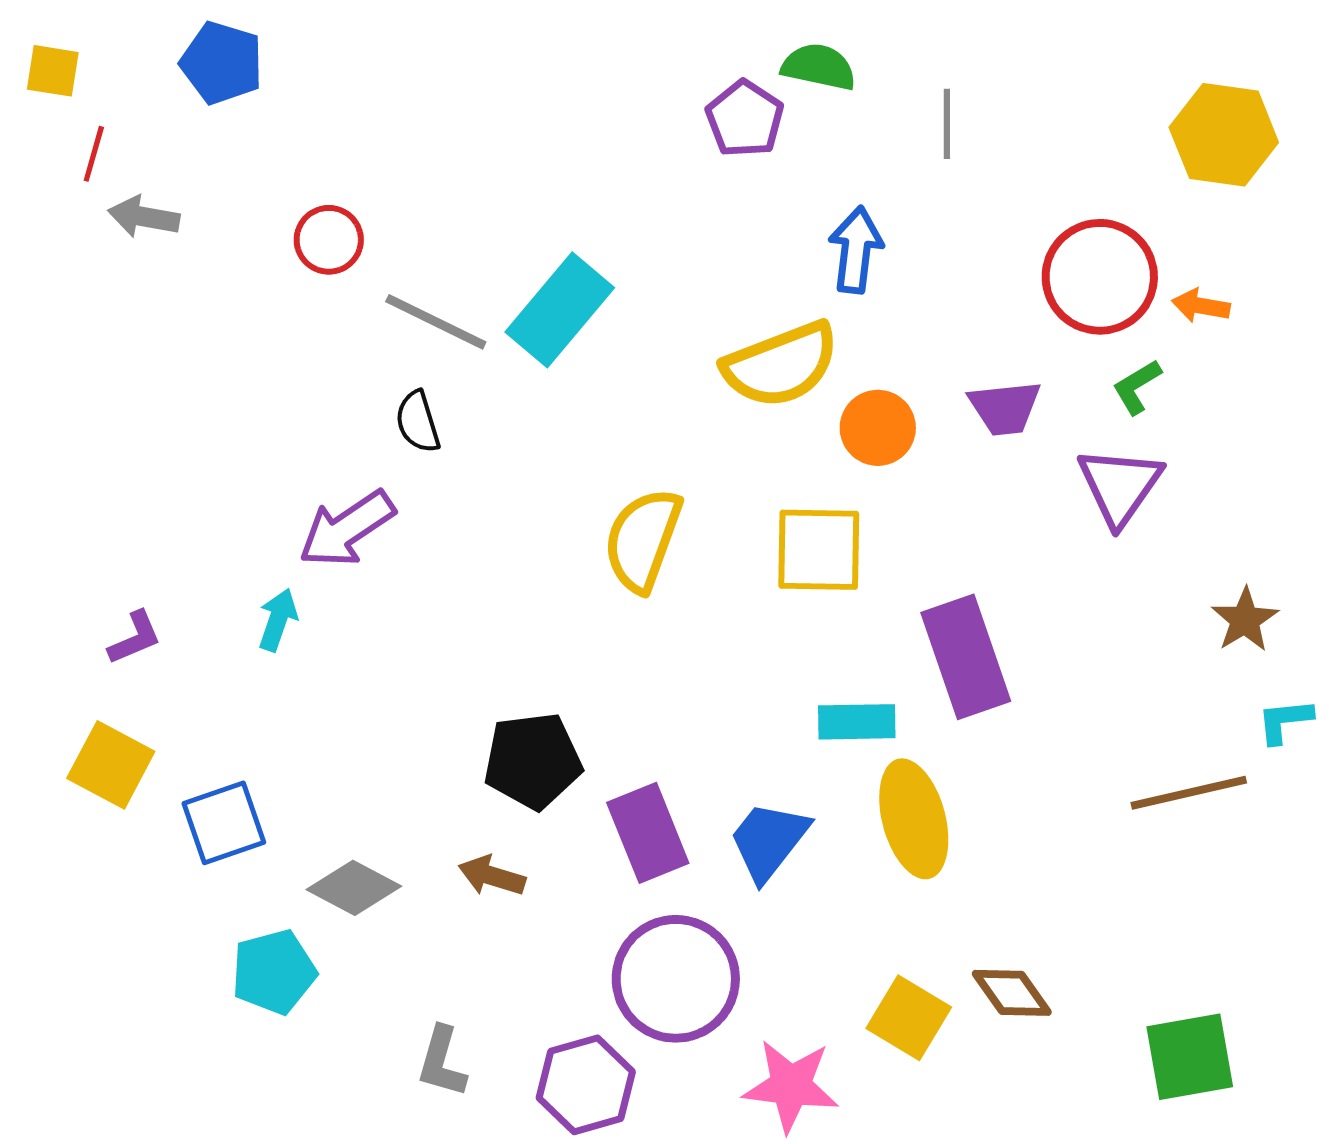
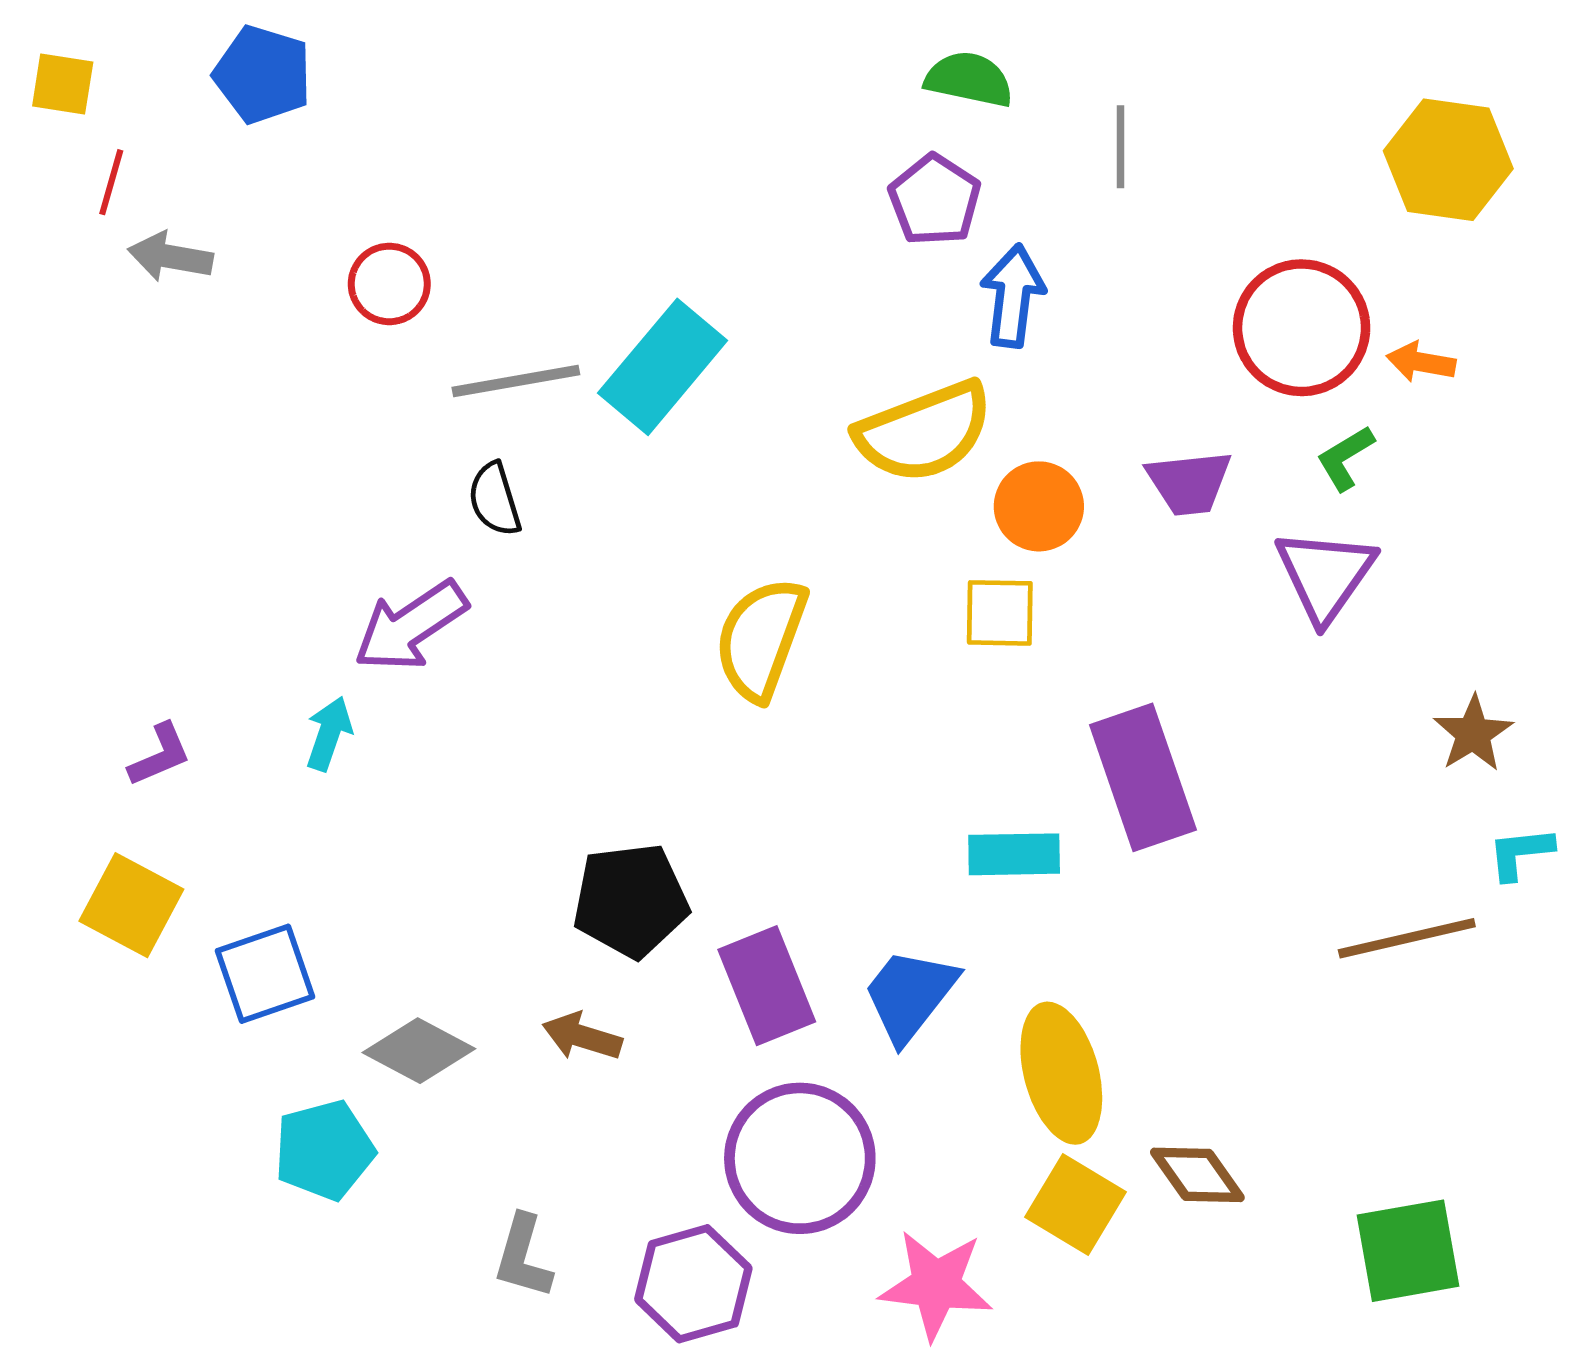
purple pentagon: (745, 119) -> (935, 200), moved
gray line: (436, 322) -> (516, 381), turned -36
yellow square: (819, 550) -> (1000, 613), moved, size x0.7
yellow ellipse: (914, 819) -> (1061, 1073), moved

